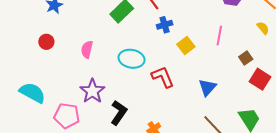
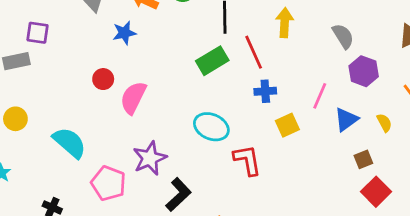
yellow semicircle: (263, 28) -> (384, 123), moved
pink line: (219, 36) -> (320, 96), moved
pink semicircle: (87, 49) -> (133, 98), moved, size x1.4
blue triangle: (207, 87) -> (346, 119), moved

